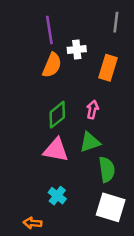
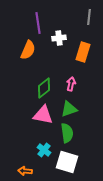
orange semicircle: (52, 65) -> (28, 50), moved
green semicircle: (107, 170) -> (67, 133), moved
white square: (111, 207) -> (67, 162), moved

